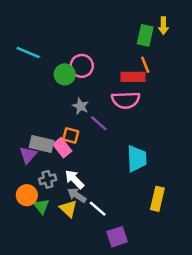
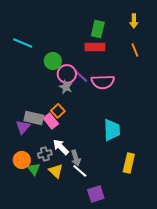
green rectangle: (145, 35) -> (98, 29), moved
orange line: (145, 65) -> (135, 50), moved
pink circle: (82, 66) -> (67, 74), moved
red rectangle: (133, 77) -> (95, 47), moved
purple line: (99, 123) -> (81, 76), moved
orange square: (71, 135) -> (58, 111), turned 32
gray cross: (48, 179) -> (45, 154), moved
gray arrow: (77, 195) -> (76, 158), moved, turned -140

